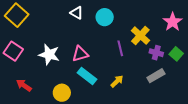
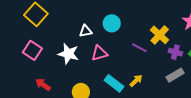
white triangle: (77, 13) -> (86, 31), moved, turned -40
cyan circle: (105, 17) -> (112, 23), moved
purple line: (120, 48) -> (139, 48), turned -49
cyan rectangle: (87, 76) -> (114, 83), moved

